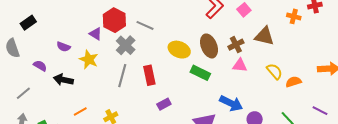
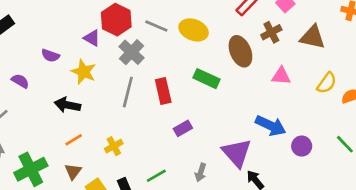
brown cross: (236, 45) -> (271, 32), moved
yellow ellipse: (179, 50) -> (194, 30), moved
yellow semicircle: (274, 71) -> (327, 83), turned 78
green rectangle: (200, 73) -> (207, 79), moved
black arrow: (63, 80) -> (67, 105), moved

